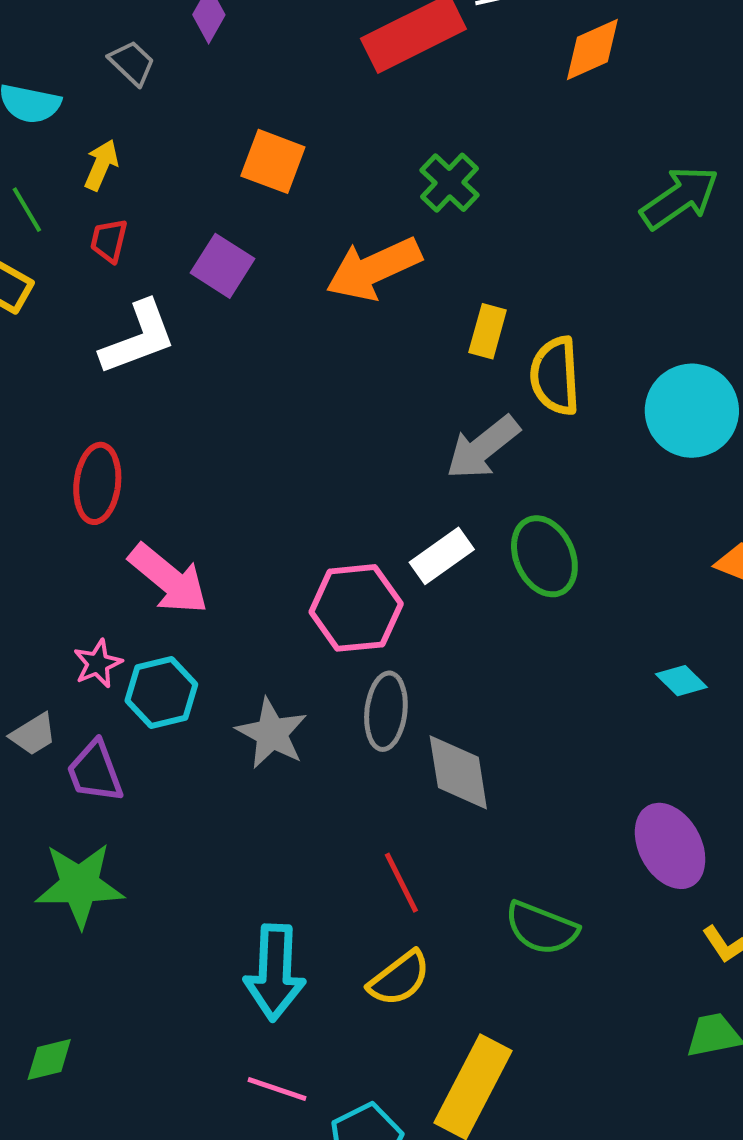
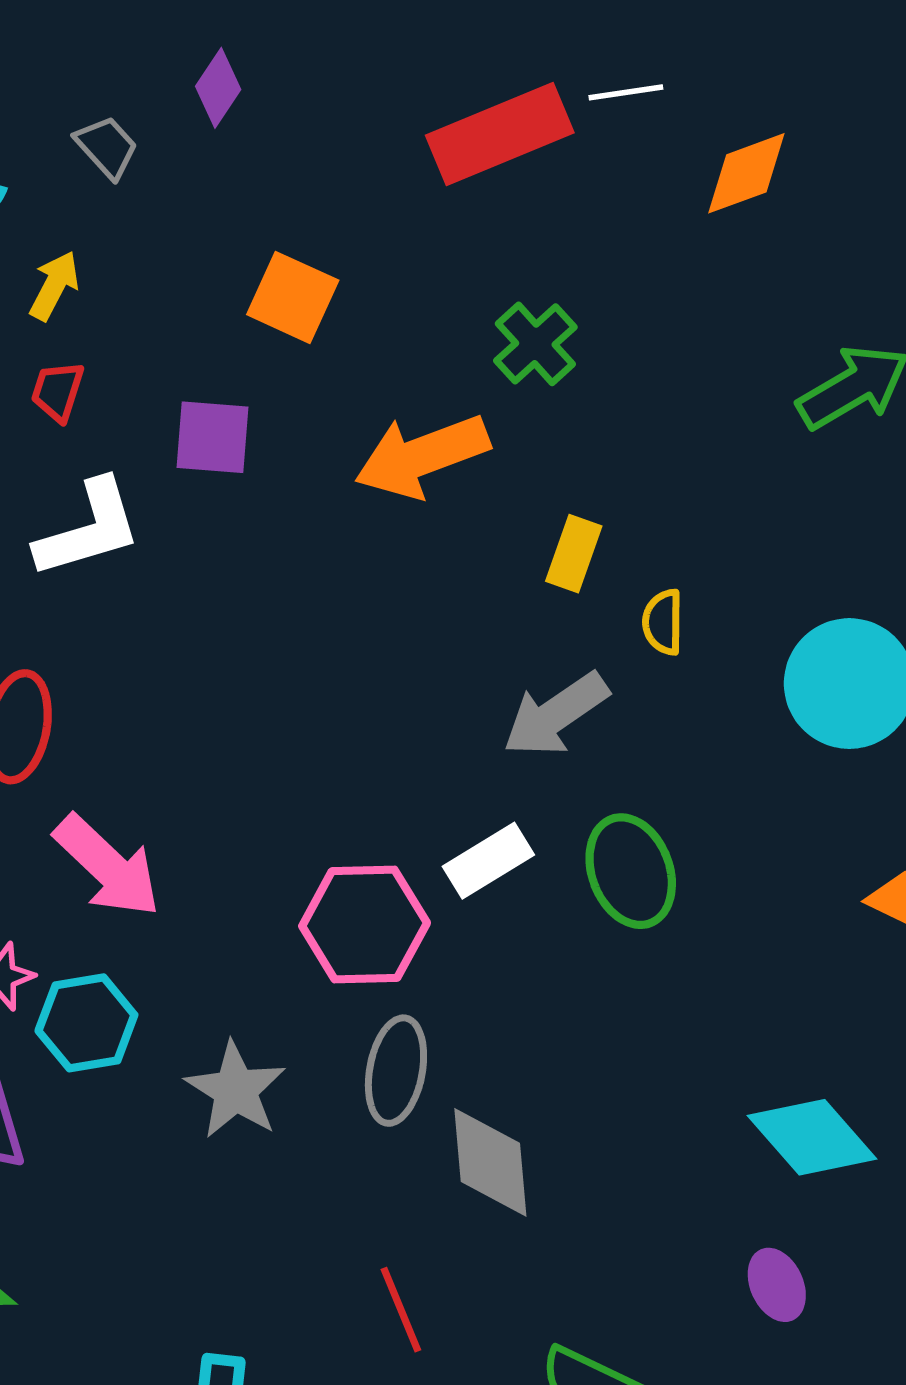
purple square: (222, 266) -> (213, 437), turned -32
yellow semicircle: (555, 376) -> (663, 622), size x0.6
cyan diamond: (681, 681) -> (812, 1137), moved, size x1.8
purple ellipse: (670, 846) -> (777, 1285), size x0.6

